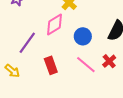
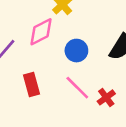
red cross: (109, 61) -> (106, 97), moved

